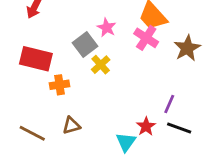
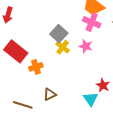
pink star: (107, 28) -> (86, 46), moved
gray square: (85, 45) -> (59, 34), moved
red rectangle: (36, 59) -> (16, 51), turned 35

